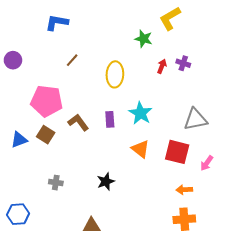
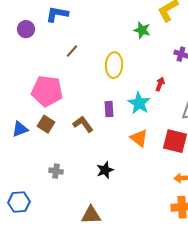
purple circle: (13, 60) -> (26, 29), moved
red arrow: (162, 66) -> (160, 84), moved
brown L-shape: (78, 122) -> (83, 124), moved

